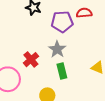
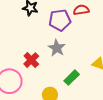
green rectangle: (62, 71) -> (72, 78), moved, turned 63

